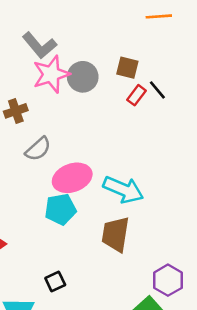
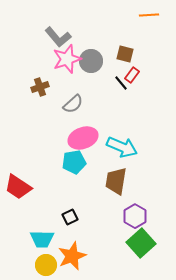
black line: (157, 90) -> (121, 83), moved
gray semicircle: (38, 149) -> (73, 104), moved
purple hexagon: (168, 280) -> (135, 216), moved

